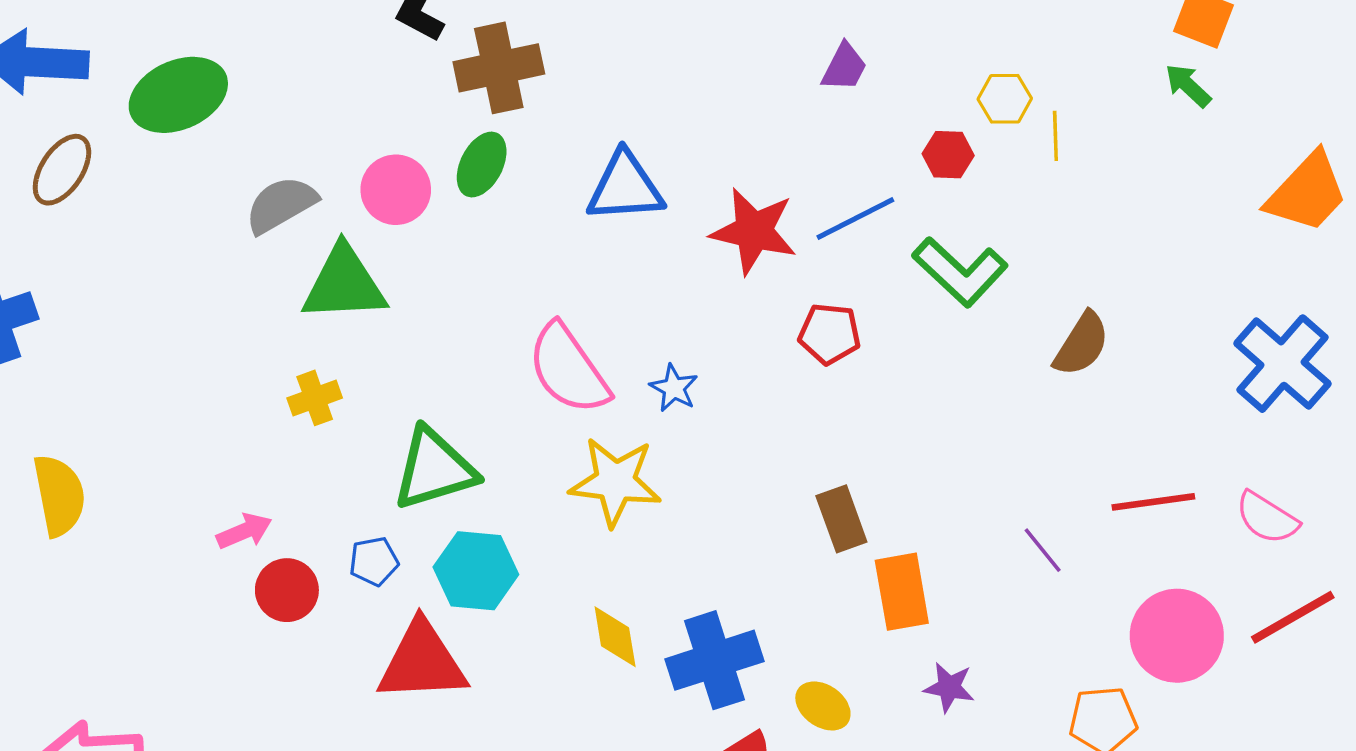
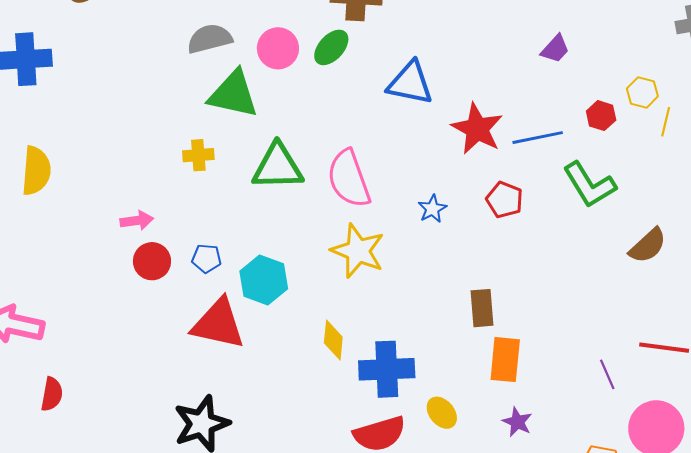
blue star: (674, 388) -> (432, 209), moved
green triangle: (434, 469) -> (278, 167), moved
purple line: (1043, 550) -> (607, 374), moved

